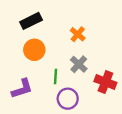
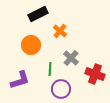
black rectangle: (31, 21) -> (38, 14), moved
orange cross: (78, 34) -> (60, 31), moved

